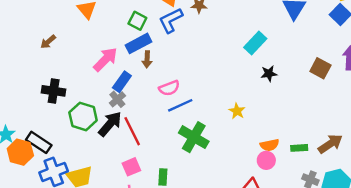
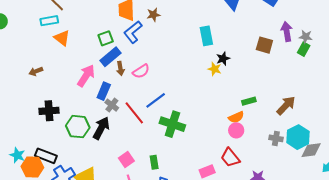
green square: (137, 21) -> (106, 38), turned -35
brown arrow: (48, 42) -> (36, 71), turned 32
cyan rectangle: (255, 43) -> (206, 36), turned -42
pink semicircle: (169, 88) -> (141, 71), moved
gray cross: (117, 99) -> (112, 105), moved
yellow star: (237, 111) -> (215, 69), moved
red line: (132, 131) -> (134, 113), moved
green rectangle: (299, 148) -> (249, 101), moved

